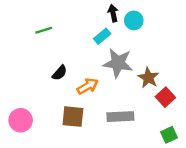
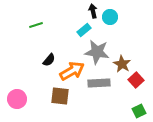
orange arrow: (88, 86) -> (72, 71), size x1.4
gray rectangle: (120, 117) -> (99, 83), moved

